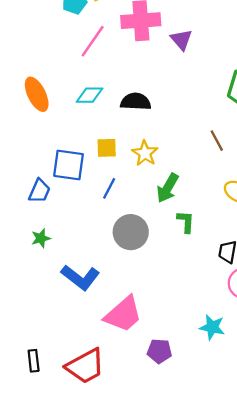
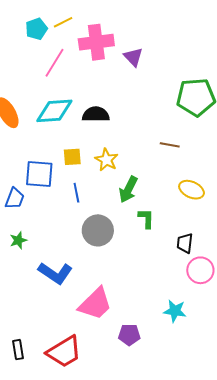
cyan diamond: (90, 95) -> (54, 111), size x1.5
brown line: (217, 141) -> (170, 145), turned -48
blue line: (109, 188) -> (76, 193), turned -36

